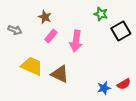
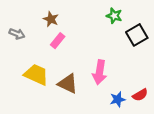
pink arrow: (76, 41) -> (99, 72), moved

